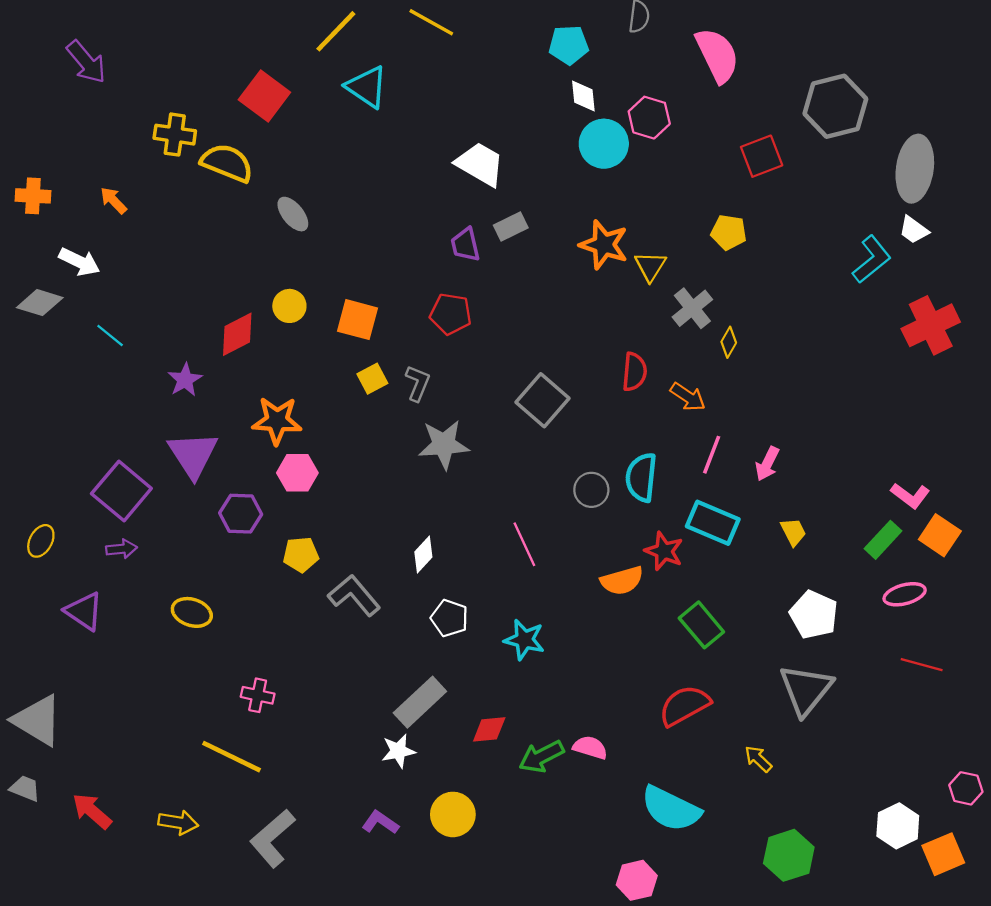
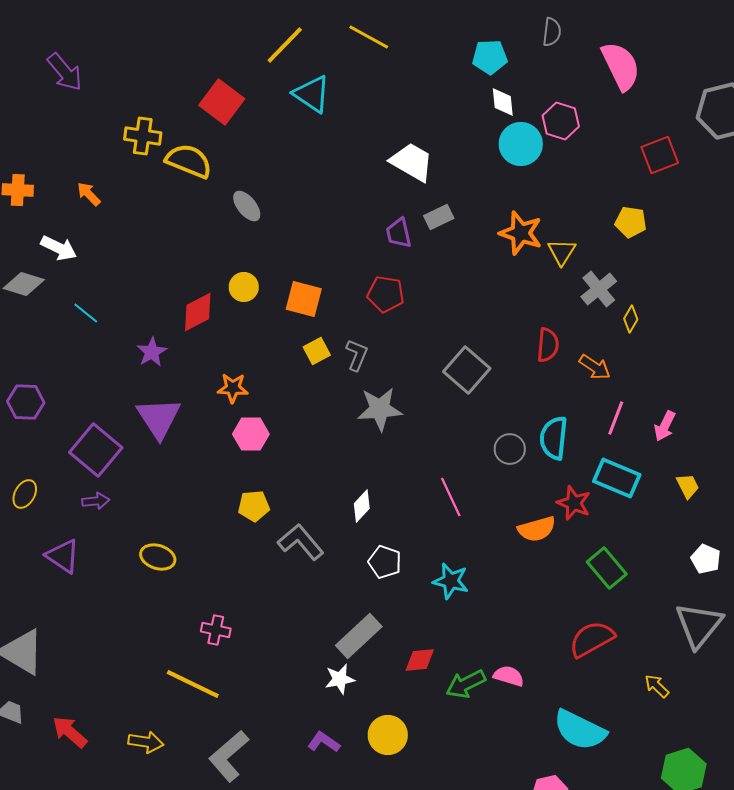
orange star: (277, 421) -> (233, 388), size x0.7
purple hexagon: (241, 514) -> (26, 402), moved
white pentagon: (814, 615) -> (706, 559), size x0.7

